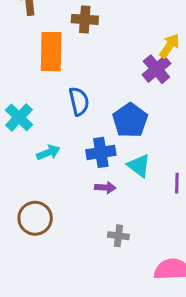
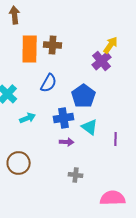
brown cross: (85, 19) -> (53, 45), moved
blue semicircle: (79, 101) -> (49, 83), turned 42

